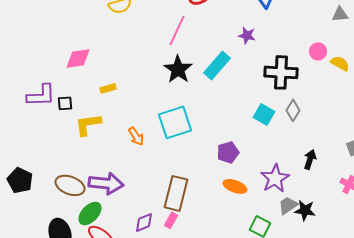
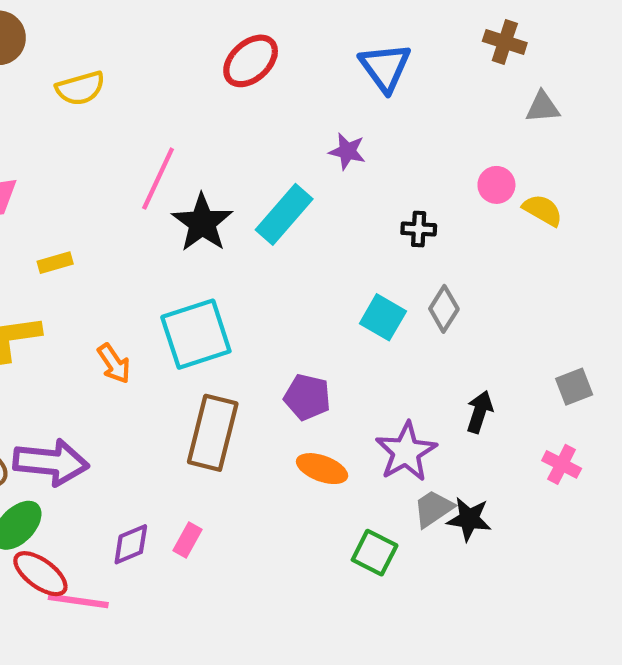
pink line: (177, 30) -> (158, 179), moved
black cross: (281, 72) -> (419, 229), size x0.5
purple pentagon: (228, 152) -> (307, 397), turned 30
brown rectangle: (176, 193) -> (213, 433), moved

